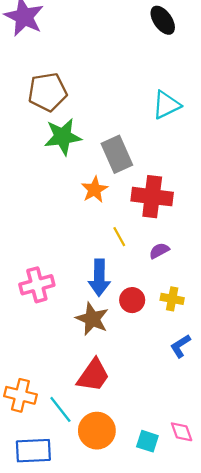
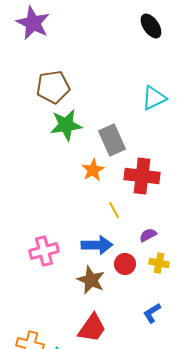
purple semicircle: (159, 251) -> (148, 235), moved
blue arrow: (99, 278) -> (97, 245), turned -92
blue L-shape: (180, 346) -> (152, 313), moved

